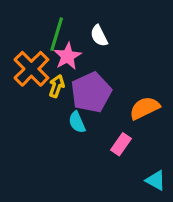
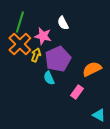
green line: (57, 34) -> (20, 22), moved
pink star: (68, 56) -> (43, 36), turned -30

